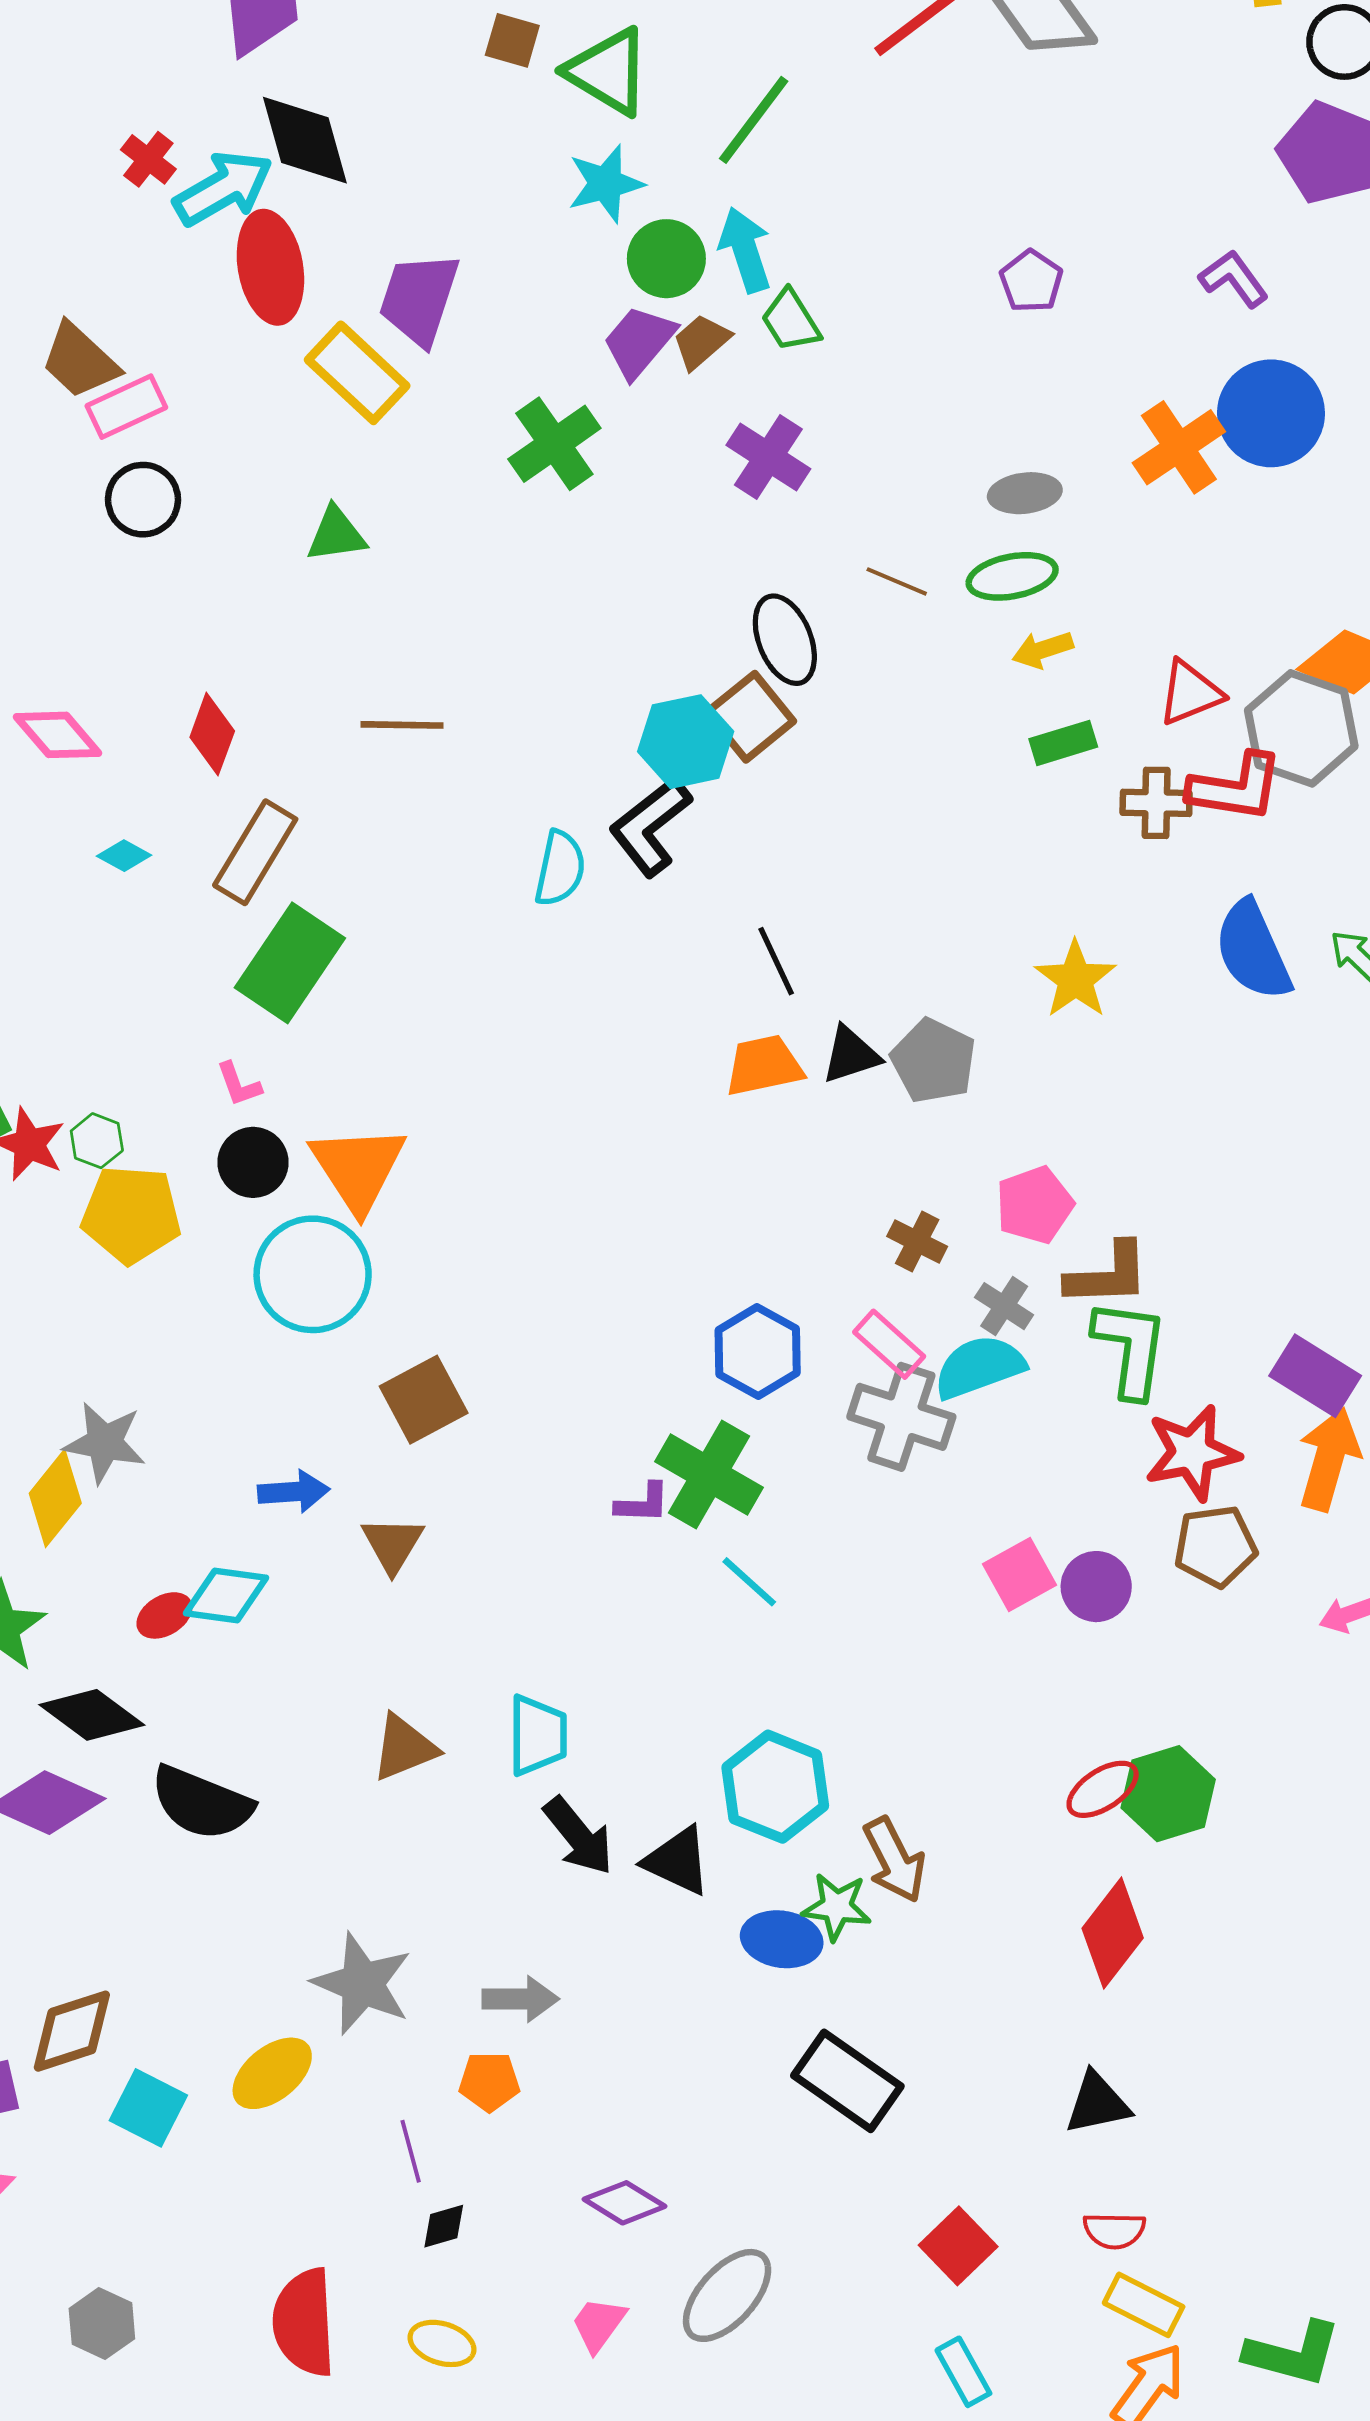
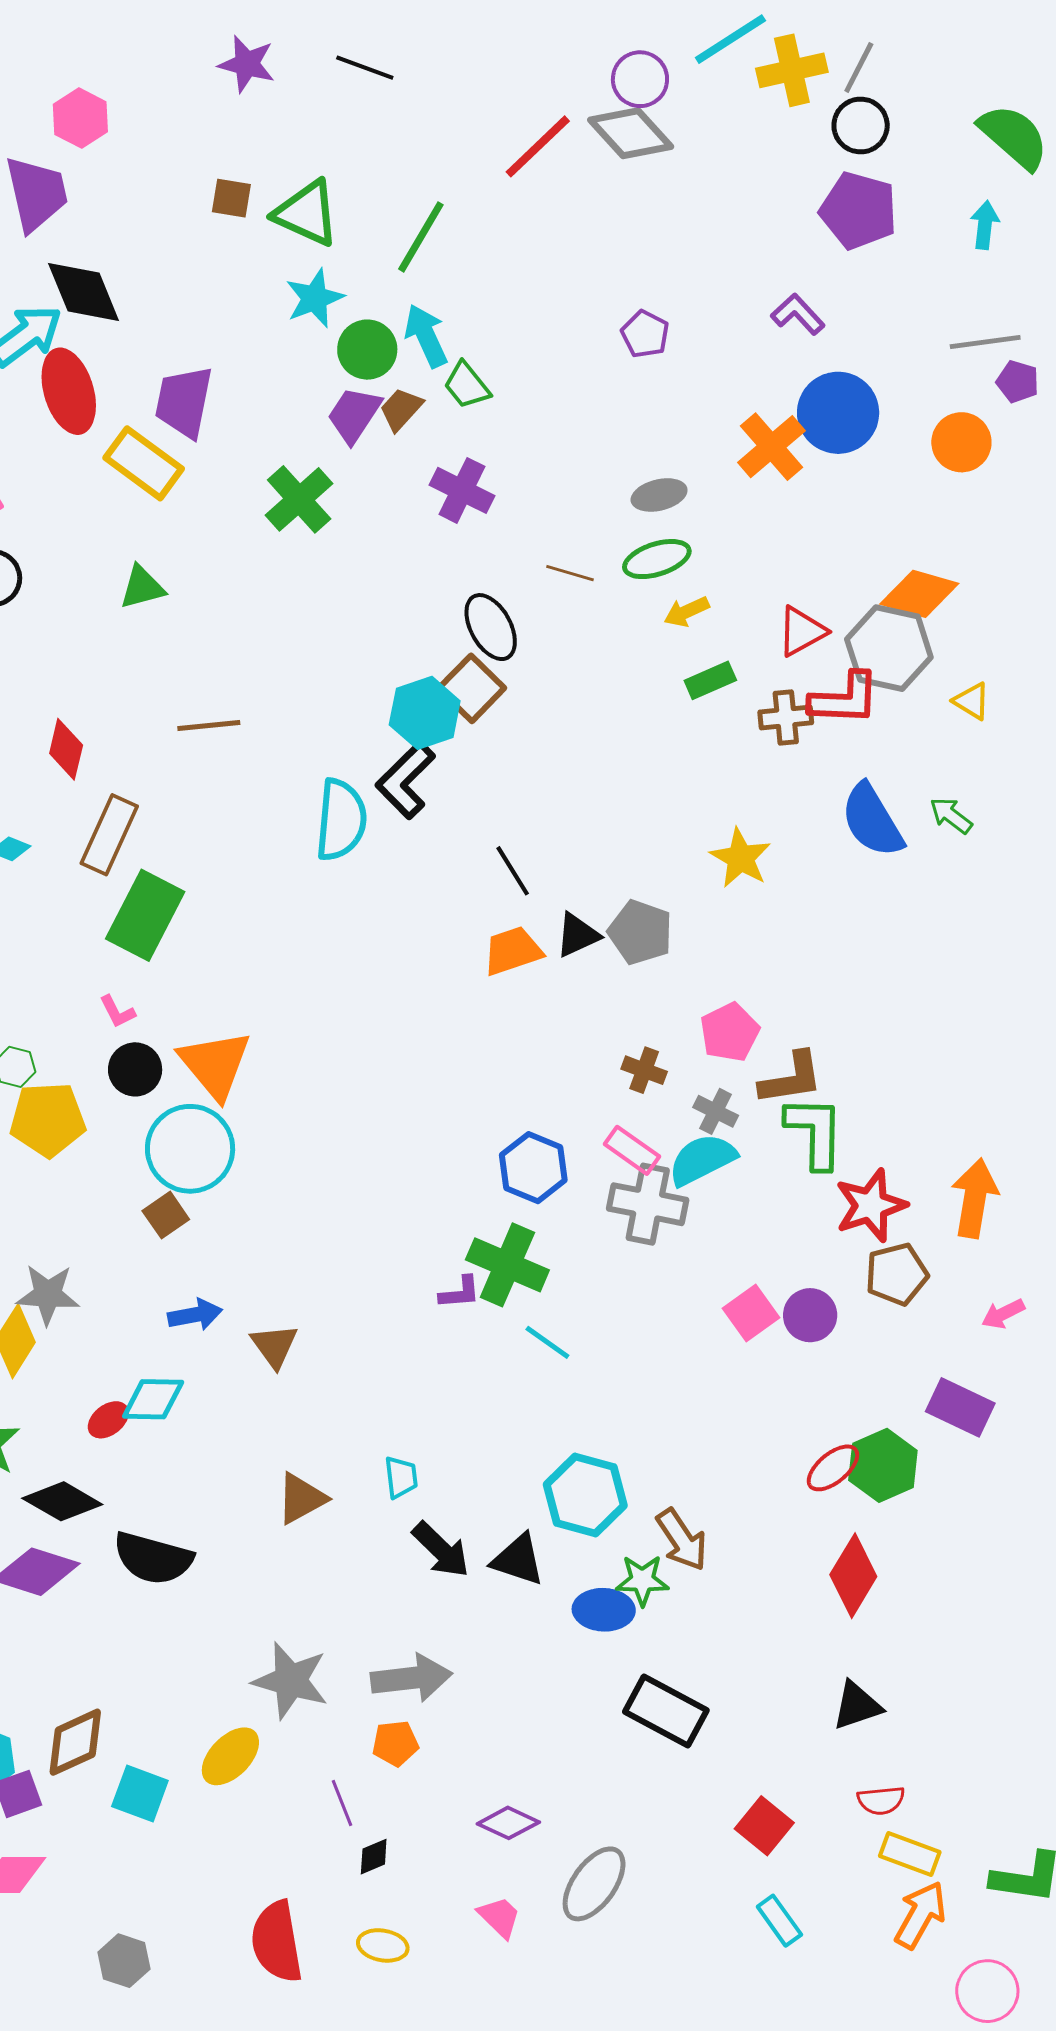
cyan semicircle: (560, 868) -> (341, 820), size x1.4
purple rectangle: (1315, 1376) -> (960, 1407), moved
brown square: (424, 1400) -> (166, 1215), moved, size x0.7
cyan trapezoid: (538, 1735) -> (401, 1477), size x0.7
gray arrow: (520, 1999) -> (411, 1678), size x1.4
pink trapezoid: (599, 2324) -> (499, 1917), turned 105

